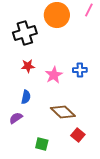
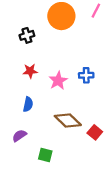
black cross: (25, 33) -> (27, 35), size x0.6
purple semicircle: (16, 118) -> (19, 136), moved
red square: (78, 135) -> (95, 132), moved

